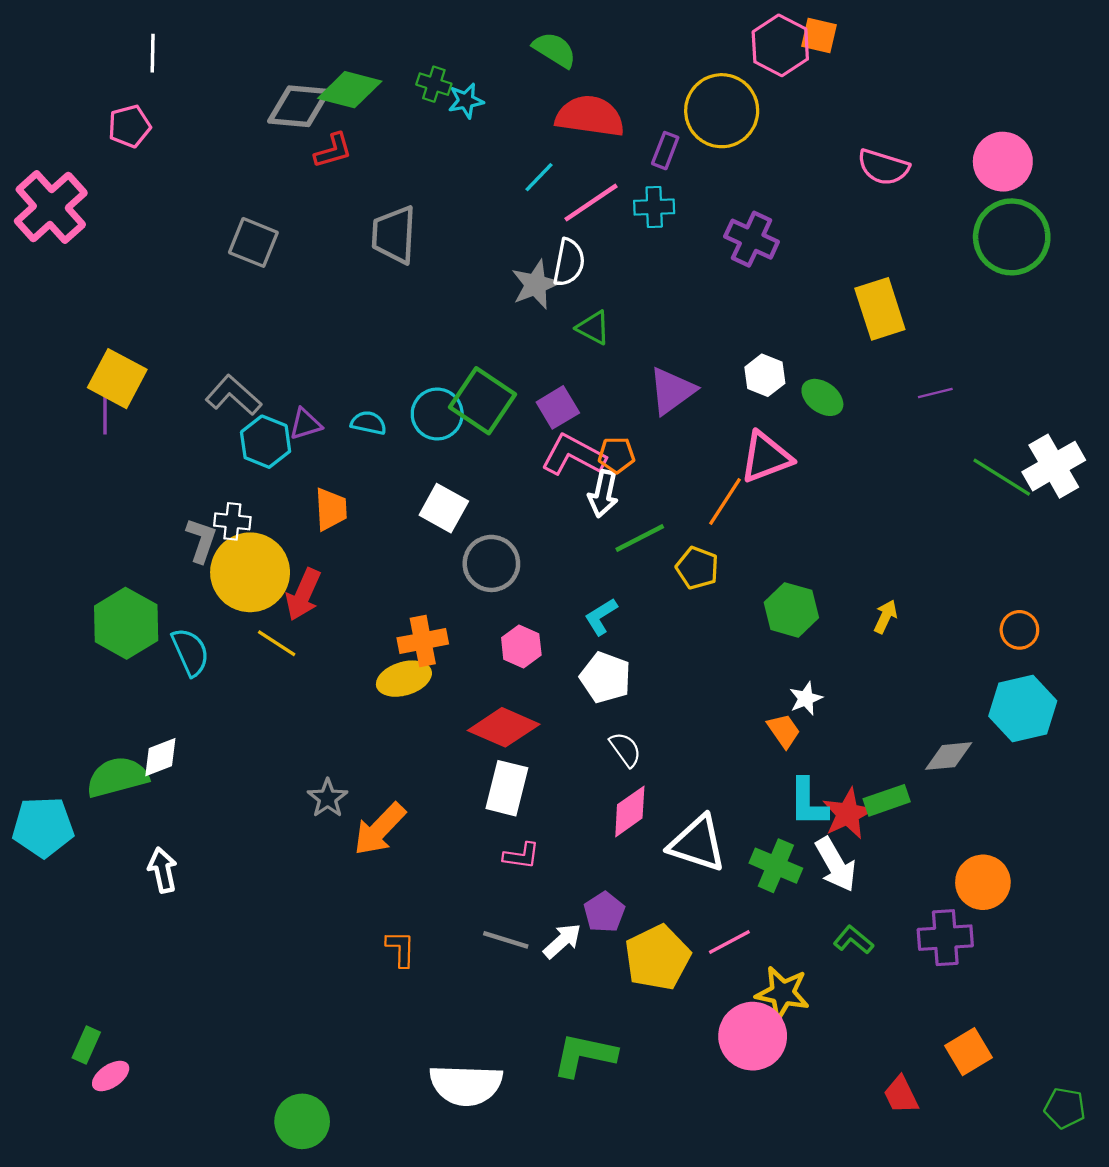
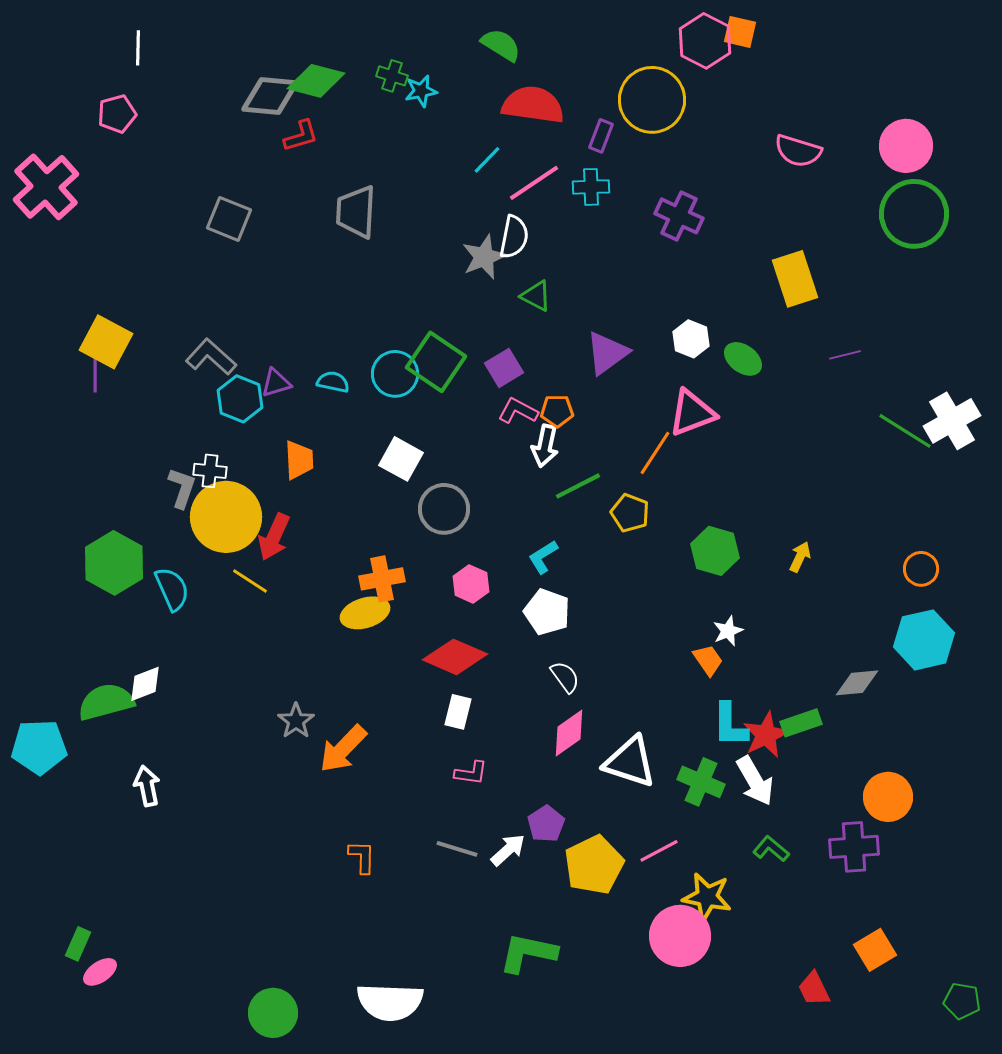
pink L-shape: (573, 455) -> (518, 411), size x0.7
white rectangle: (507, 788) -> (458, 712), size x0.7
white semicircle: (466, 1085) -> (390, 1002), moved

